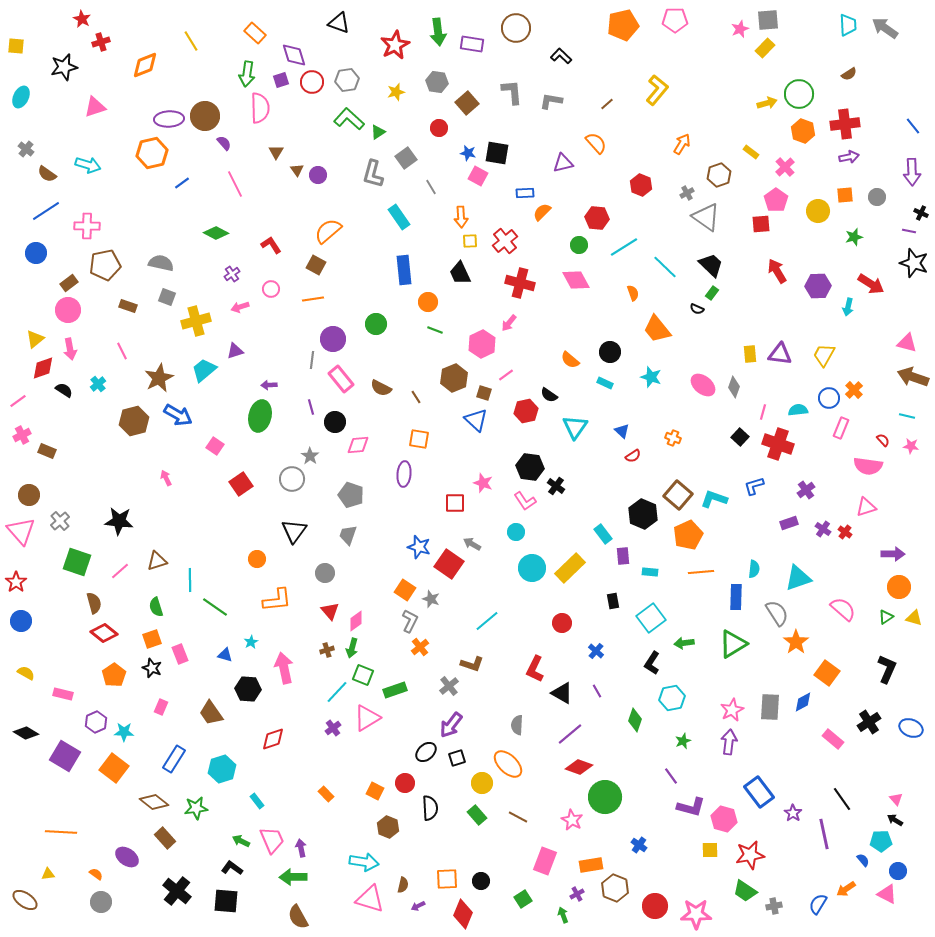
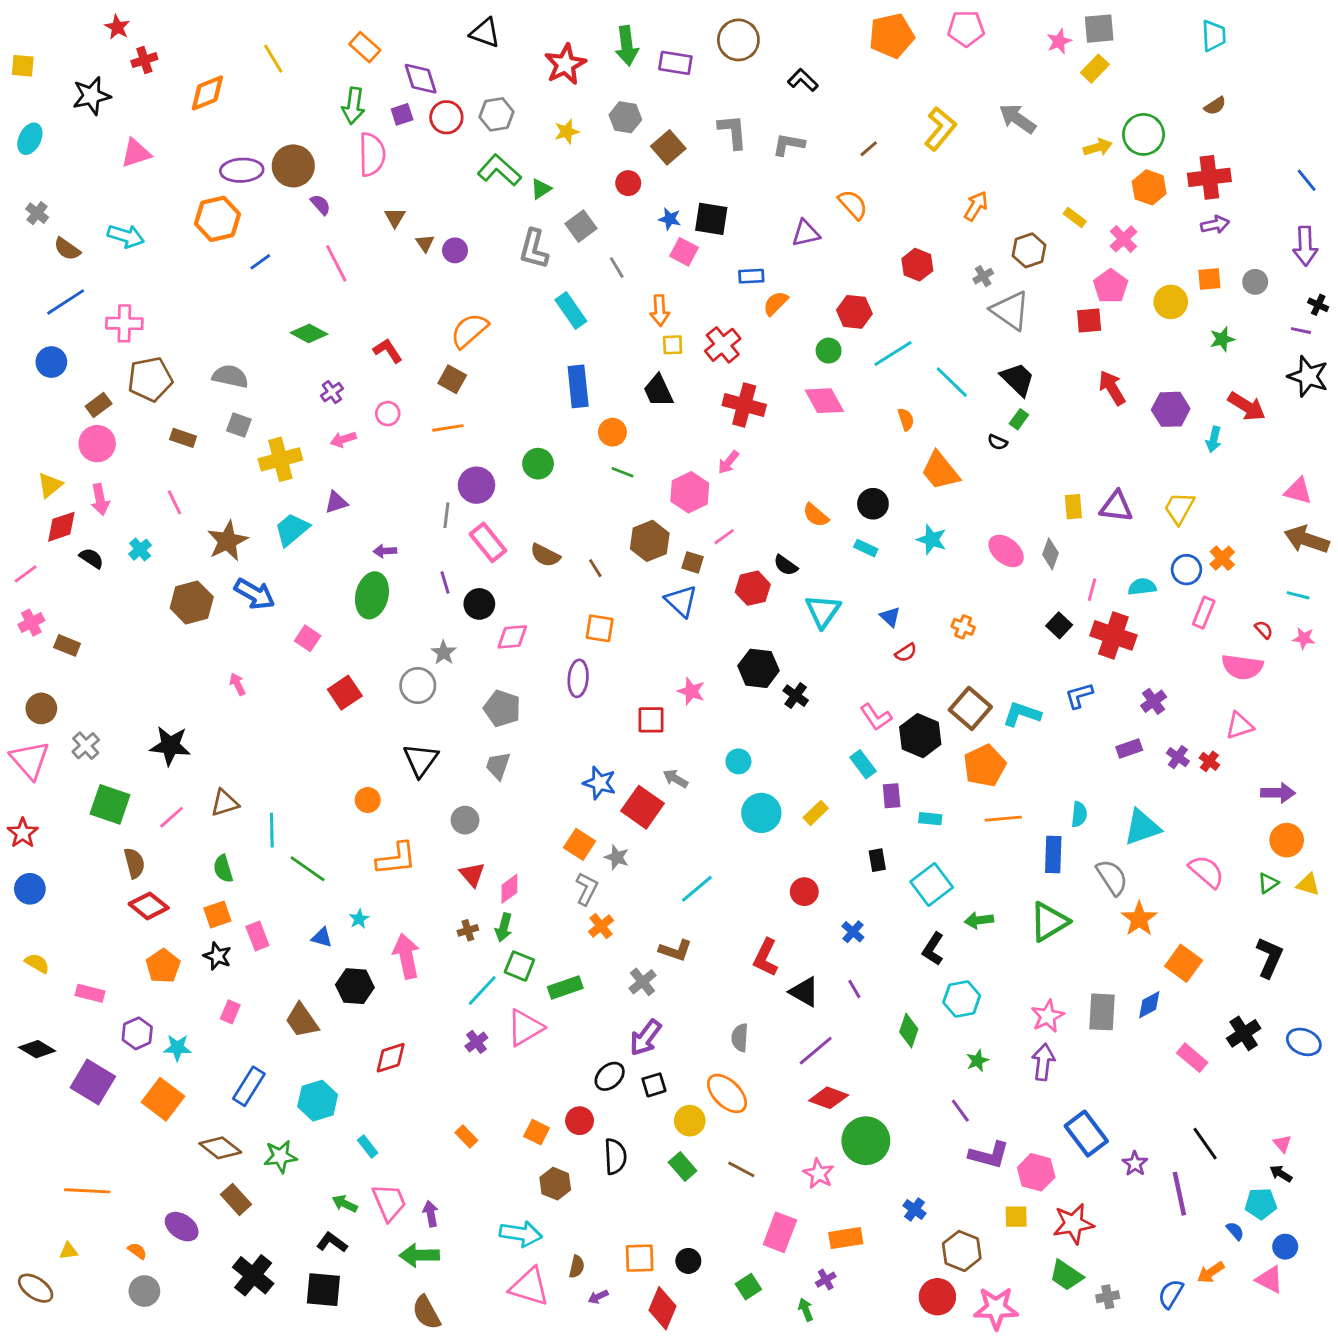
gray arrow: (885, 28) -> (1018, 119), moved
pink L-shape: (525, 501) -> (876, 717), moved
yellow rectangle: (570, 568) -> (816, 813), size x0.6
brown hexagon: (615, 888) -> (962, 1251), moved

